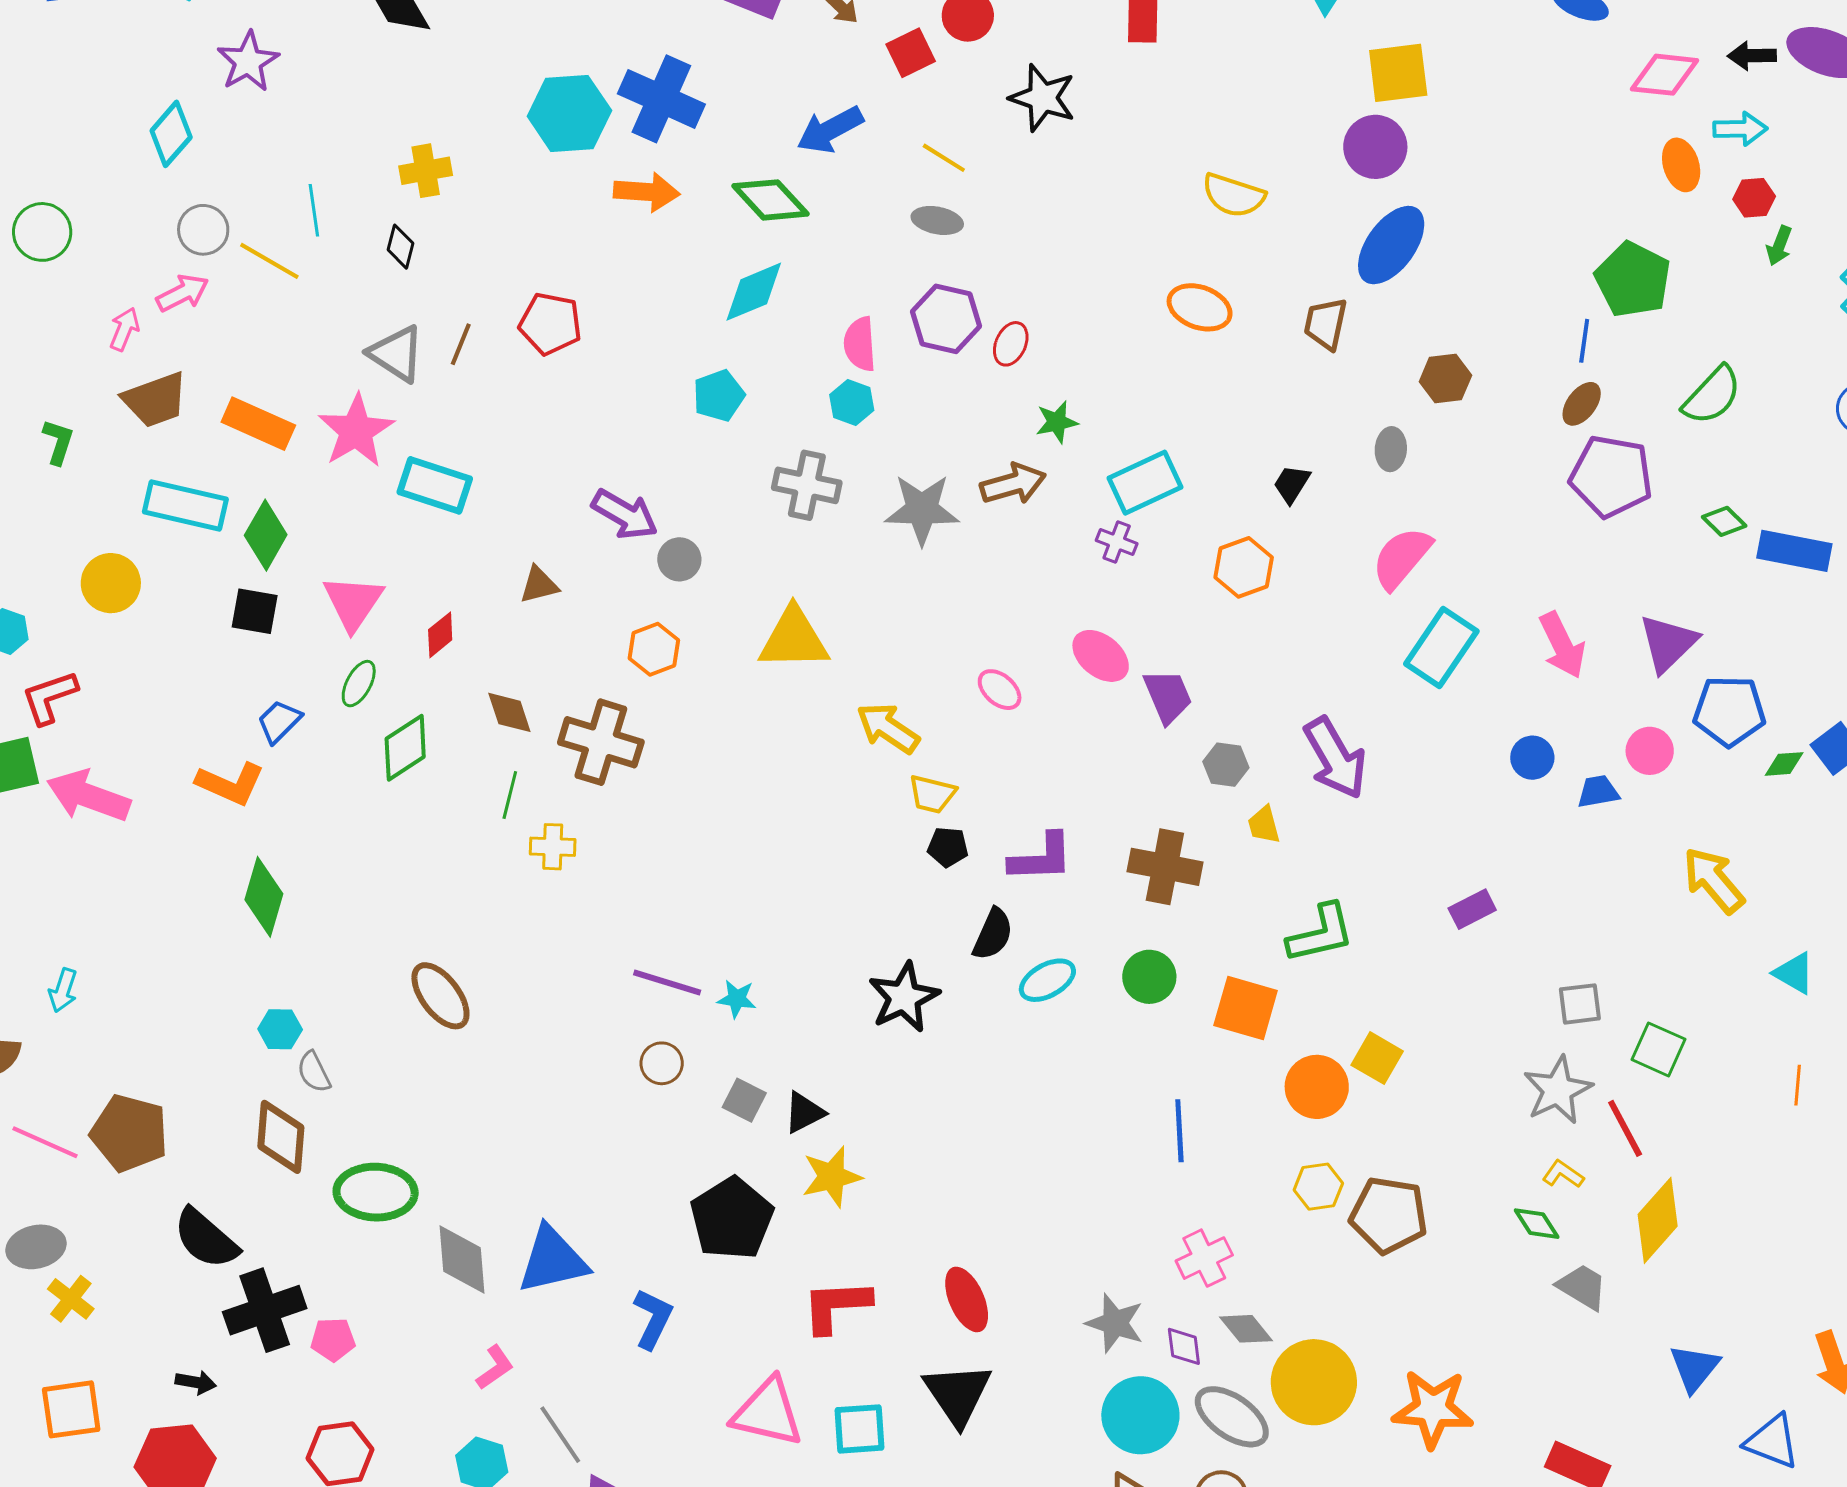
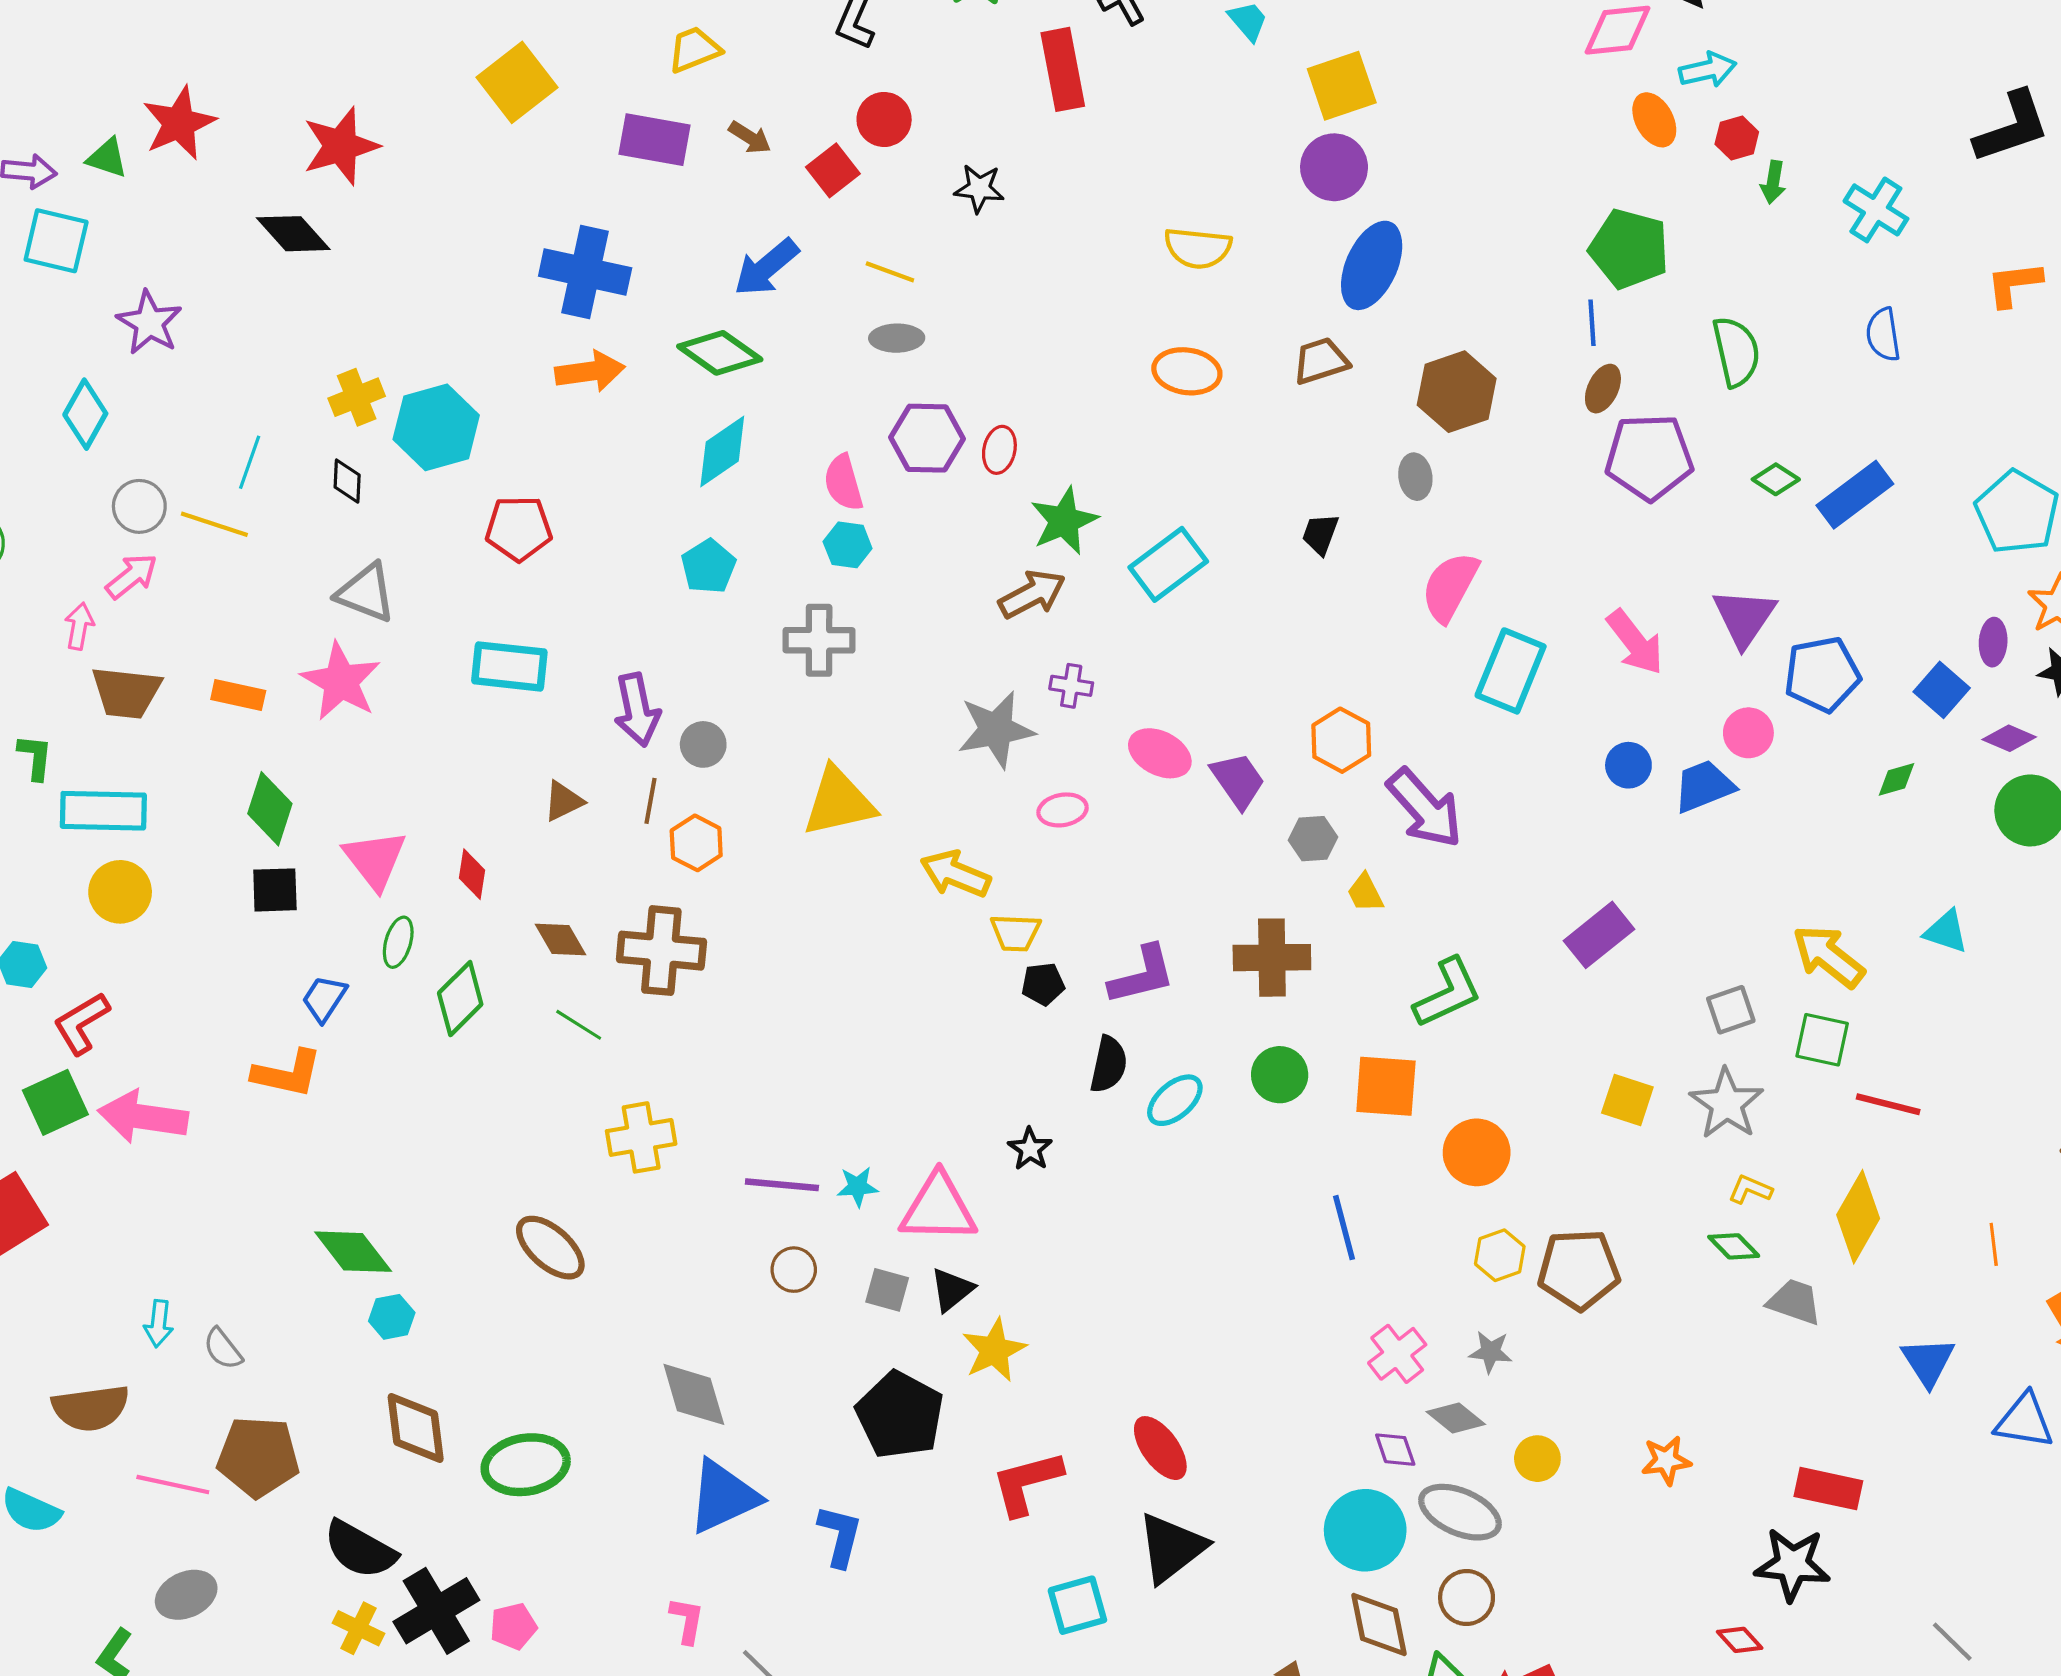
black star: (1043, 98) -> (979, 188), size x0.7
cyan hexagon: (569, 113) -> (436, 427), moved
cyan line: (314, 210) -> (250, 462), turned 39
brown trapezoid: (1326, 324) -> (1321, 361), turned 72
brown line: (461, 344) -> (650, 801), moved
brown hexagon: (1445, 378) -> (1457, 392), size x1.5
green semicircle: (1712, 395) -> (1736, 352), turned -44
brown trapezoid: (155, 400) -> (126, 693), turned 38
green star: (1057, 422) -> (1064, 521), size x1.5
orange rectangle: (258, 424) -> (238, 695), size x0.7
cyan rectangle: (435, 485) -> (509, 666), moved
cyan rectangle: (185, 505) -> (103, 811), moved
gray star: (922, 509) -> (996, 730), moved
purple arrow: (625, 514) -> (637, 710), turned 60
purple cross: (1117, 542) -> (1071, 686), moved
blue rectangle: (1794, 551) -> (1855, 495), turned -36
orange hexagon: (1244, 567) -> (1341, 740), moved
red diamond: (440, 635) -> (472, 874), turned -30
pink ellipse: (1000, 690) -> (1063, 810), turned -39
green diamond: (1784, 764) -> (1897, 779), moved
blue trapezoid: (1598, 792) -> (1704, 786), size x1.4
green line: (510, 795) -> (579, 1025), turned -60
yellow cross: (553, 847) -> (641, 1137), moved, size x1.4
yellow arrow: (1714, 880) -> (1828, 956), moved
green diamond: (264, 897) -> (353, 1252), moved, turned -42
purple rectangle: (1472, 909) -> (1599, 935), size x1.4
black star: (904, 997) -> (1030, 1149), size x0.6
yellow square: (1377, 1058) -> (1627, 1100), moved
gray semicircle: (314, 1072) -> (223, 1349), moved
orange line: (1798, 1085) -> (1994, 1244), moved
red line: (1625, 1128) -> (1888, 1104), moved, turned -36
gray diamond: (462, 1259) -> (694, 1394), moved
yellow cross: (71, 1299) -> (358, 1628), moved
gray star: (1115, 1323) -> (1490, 1352), moved, size x0.7
pink L-shape: (495, 1368) -> (687, 1620), turned -33
yellow circle: (1314, 1382) -> (1537, 1459), size x0.5
black triangle: (958, 1394) -> (1171, 1548), turned 38
orange star: (1433, 1409) -> (1666, 1460), size x0.6
pink triangle: (768, 1412) -> (938, 1208), moved

